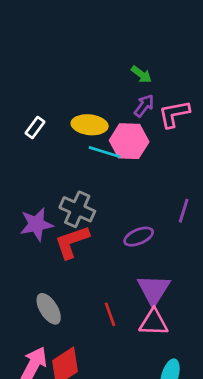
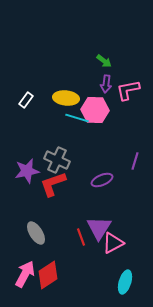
purple arrow: (144, 106) -> (106, 84), turned 150
purple triangle: (154, 290) -> (99, 228), moved
pink triangle: (154, 322) -> (113, 243), turned -30

